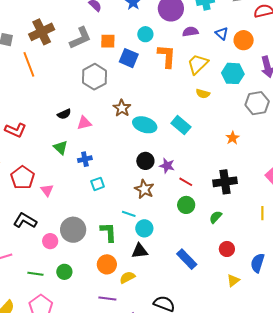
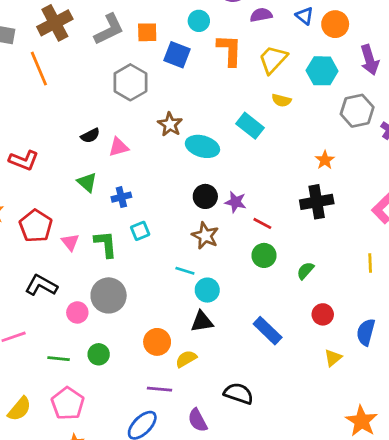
cyan rectangle: (181, 125) -> (250, 126), moved
black cross: (225, 182) -> (317, 202), moved
green L-shape: (109, 232) -> (106, 244), moved

